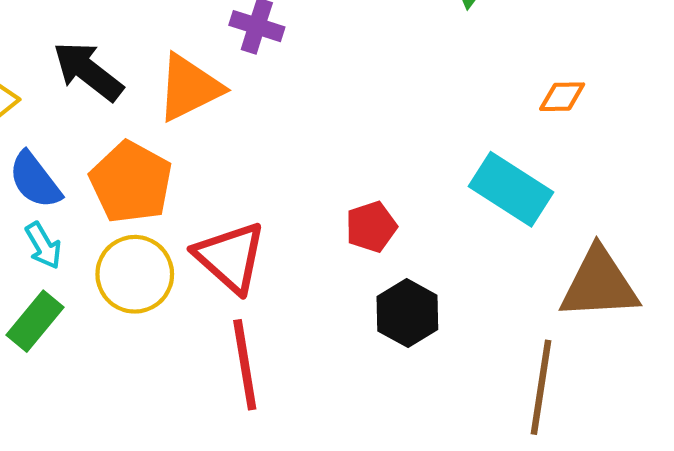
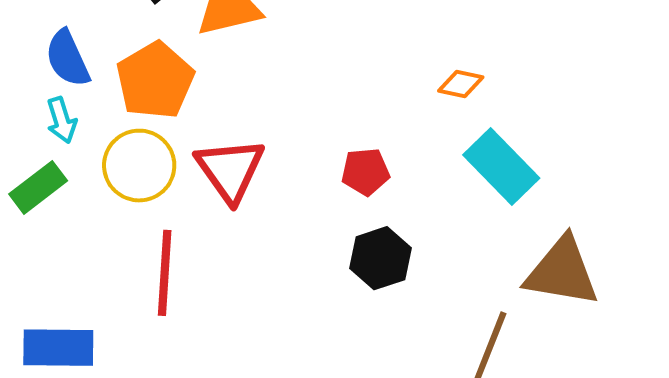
orange diamond: (562, 97) -> (461, 84), moved
red line: (245, 365) -> (165, 273), moved

